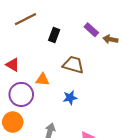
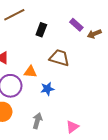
brown arrow: (110, 39) -> (94, 34), turned -32
blue star: (70, 98) -> (47, 89), moved

